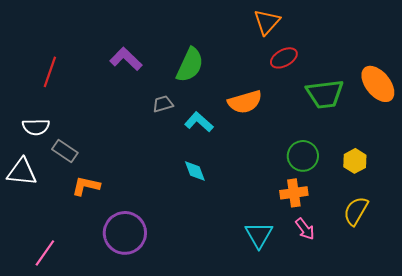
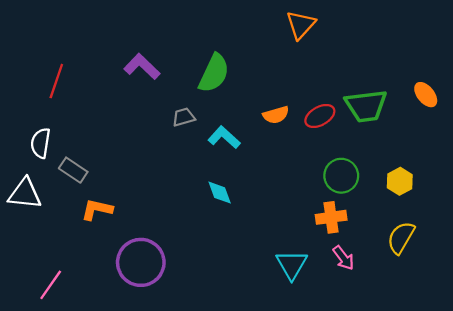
red ellipse: (284, 58) -> (320, 116), moved
orange ellipse: (378, 84) -> (426, 95), size x0.6
orange semicircle: (245, 102) -> (276, 115), size x0.7
white semicircle: (36, 127) -> (41, 143), turned 100

